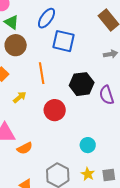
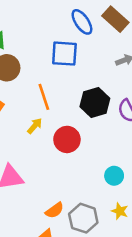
blue ellipse: (46, 18) -> (82, 22), moved, turned -60
yellow arrow: (20, 97) -> (35, 126), moved
orange semicircle: (25, 148) -> (55, 210), moved

